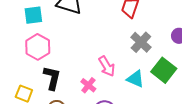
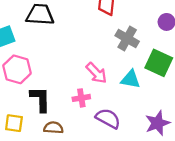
pink cross: (88, 85) -> (81, 98), turned -35

